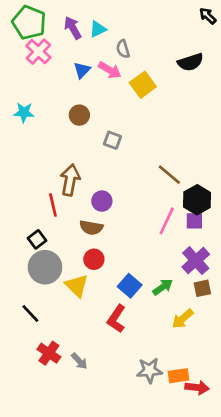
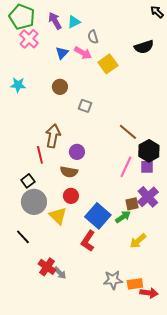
blue square: (130, 286) -> (98, 216), size x1.4
brown square: (202, 288) -> (132, 204), moved
red cross: (49, 353) -> (47, 267), moved

